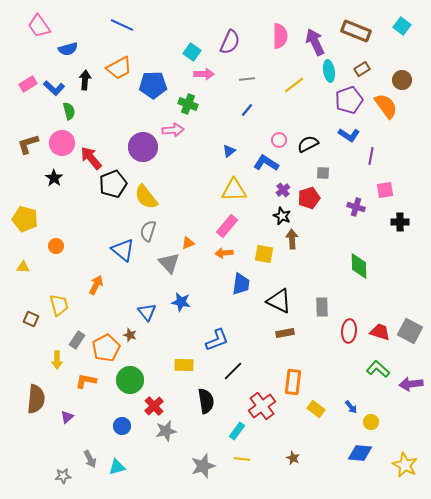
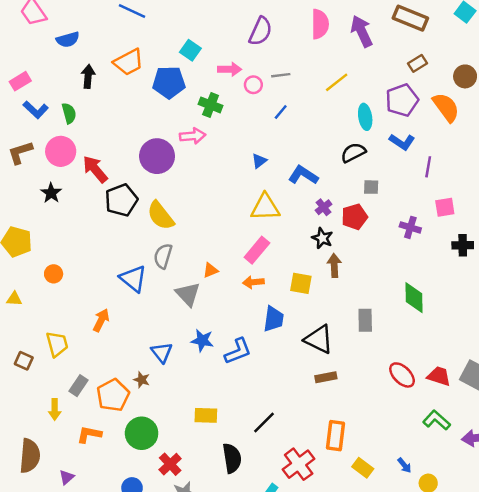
cyan square: (192, 52) -> (190, 50), moved
cyan ellipse: (329, 71) -> (365, 117), moved
blue L-shape: (54, 88) -> (36, 110), moved
pink circle: (279, 140) -> (253, 85), moved
gray rectangle: (322, 307) -> (365, 320), moved
red ellipse: (349, 331) -> (402, 375), turned -50
blue L-shape: (217, 340) -> (238, 351), moved

